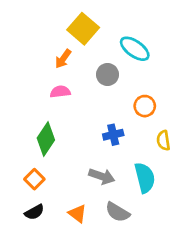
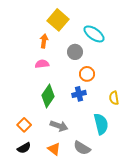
orange arrow: (63, 59) -> (44, 41), turned 152
orange circle: (145, 106) -> (87, 74), moved
green diamond: (46, 139) -> (48, 96), moved
gray arrow: (102, 176) -> (59, 126), moved

